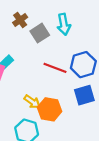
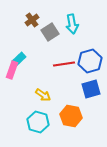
red line: (55, 68) -> (64, 64), turned -30
orange hexagon: (50, 109) -> (71, 116), moved

